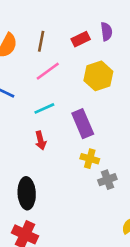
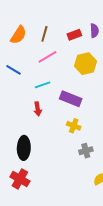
purple rectangle: (83, 124) -> (71, 99), turned -50
gray cross: (107, 180) -> (86, 151), moved

